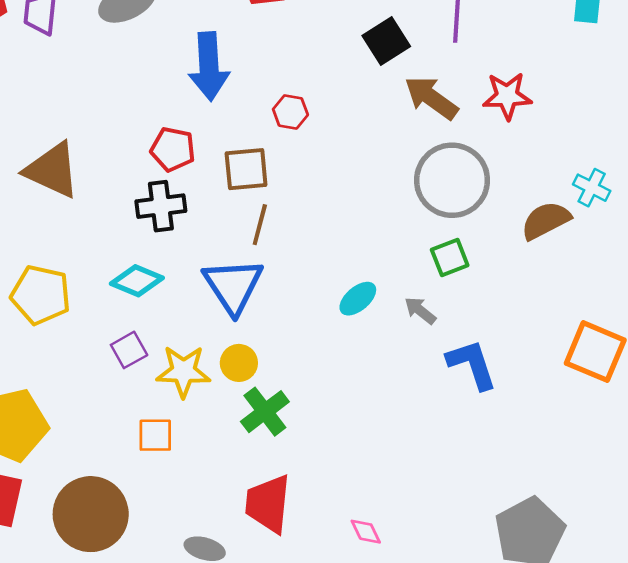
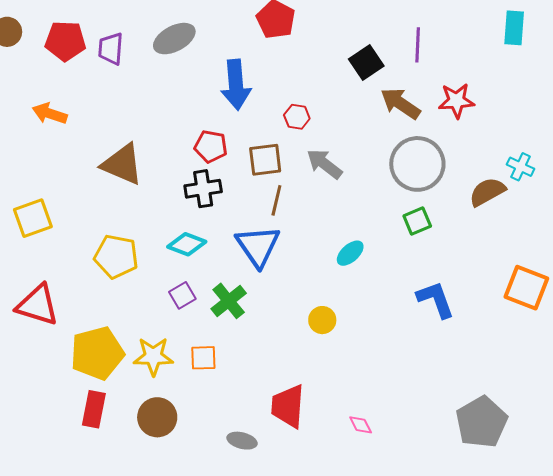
gray arrow: (420, 310) -> (324, 164), moved, size x1.5
yellow circle: (239, 363) -> (322, 320), moved
yellow star: (183, 371) -> (153, 356), moved
green cross: (265, 412) -> (229, 301), moved
brown circle: (91, 514) -> (157, 417), size x0.7

